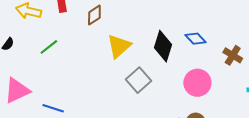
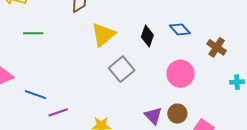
black diamond: (163, 46) -> (147, 36), size x0.7
green line: (49, 47) -> (33, 33), turned 36

